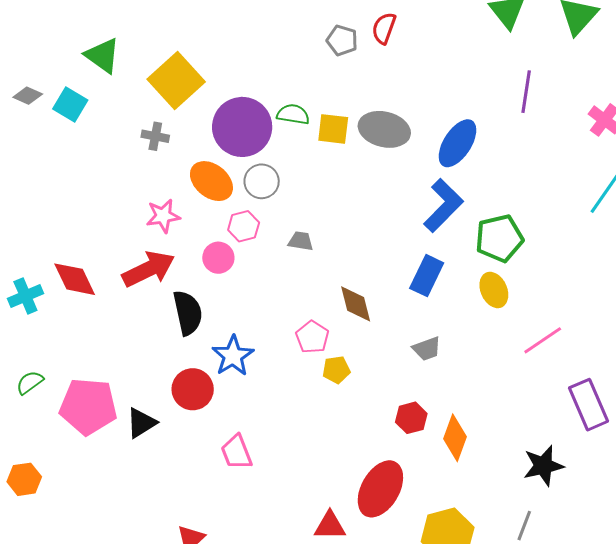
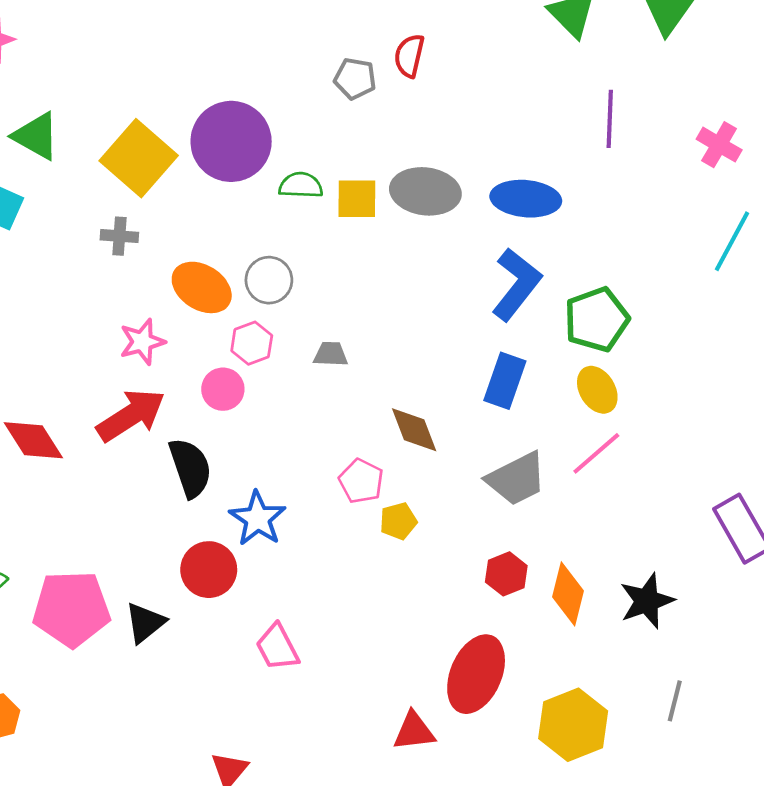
purple circle: (242, 127) -> (231, 141), moved
blue ellipse: (458, 143) -> (526, 199), turned 69
pink line: (543, 340) -> (596, 453), moved
gray trapezoid: (427, 349) -> (516, 479), size x1.6
black star: (543, 466) -> (647, 601), moved

